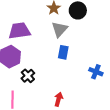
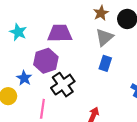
black cross: (28, 76) -> (63, 85), size x1.5

